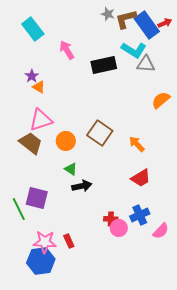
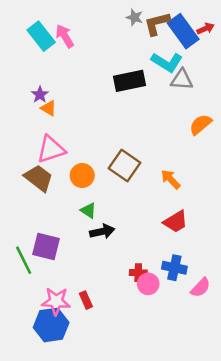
pink arrow: (67, 50) -> (65, 36), moved
blue cross: (140, 215) -> (174, 268), turned 36

